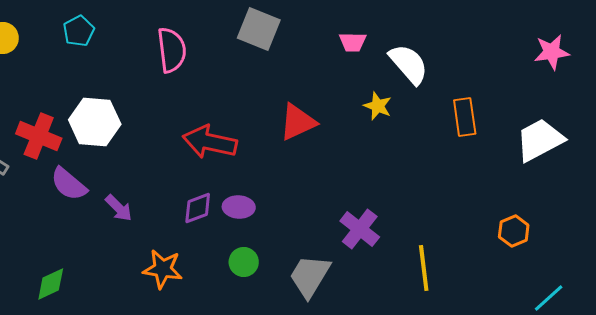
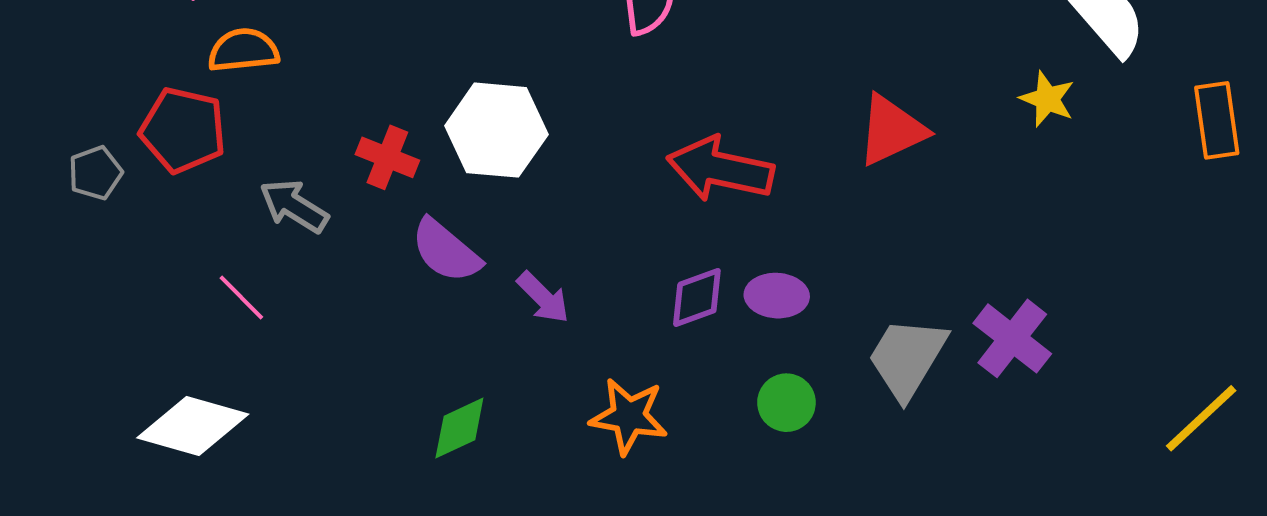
red cross: (39, 136) -> (387, 157), size x0.7
yellow line: (424, 268) -> (1201, 418), moved, turned 54
gray trapezoid: (310, 276) -> (907, 358), moved
green diamond: (51, 284) -> (459, 428), moved

